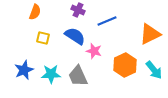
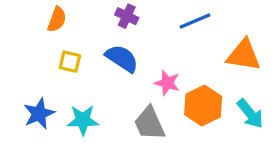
blue line: (107, 21) -> (195, 21), moved
orange triangle: (150, 34) -> (244, 55), turned 35
pink star: (94, 51) -> (167, 83), moved
gray trapezoid: (78, 76) -> (149, 123), moved

